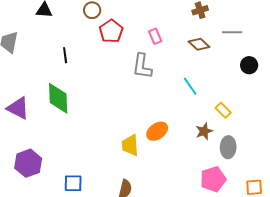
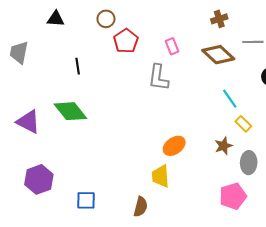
brown diamond: (199, 44) -> (218, 55), size x1.4
cyan line: (190, 86) -> (230, 99), moved
green diamond: (58, 98) -> (70, 111), turned -36
yellow trapezoid: (130, 145) -> (161, 176), moved

